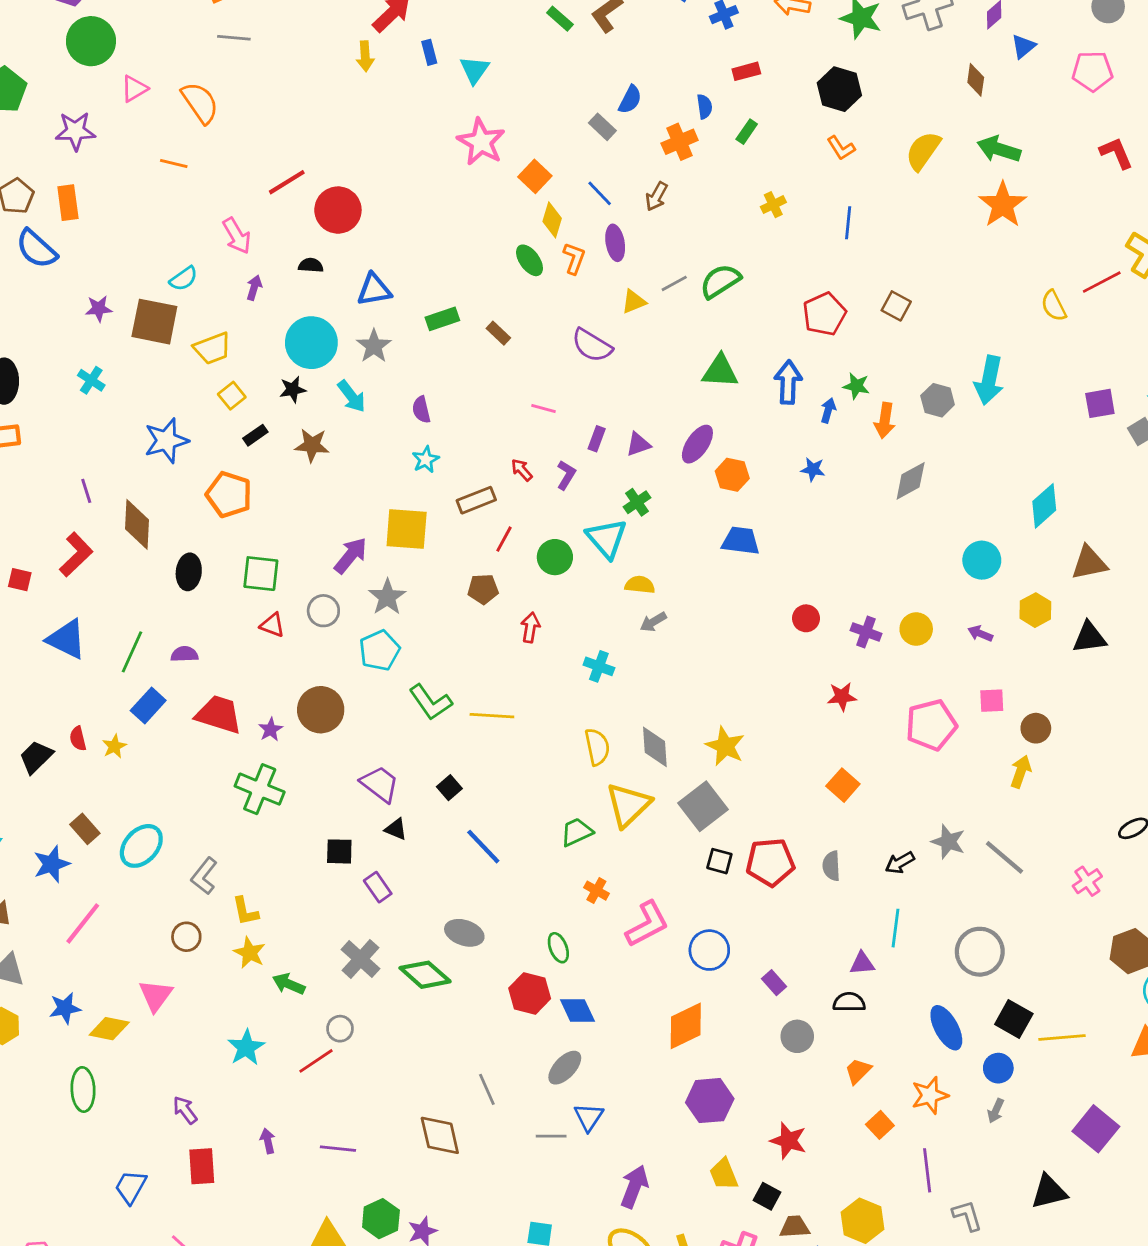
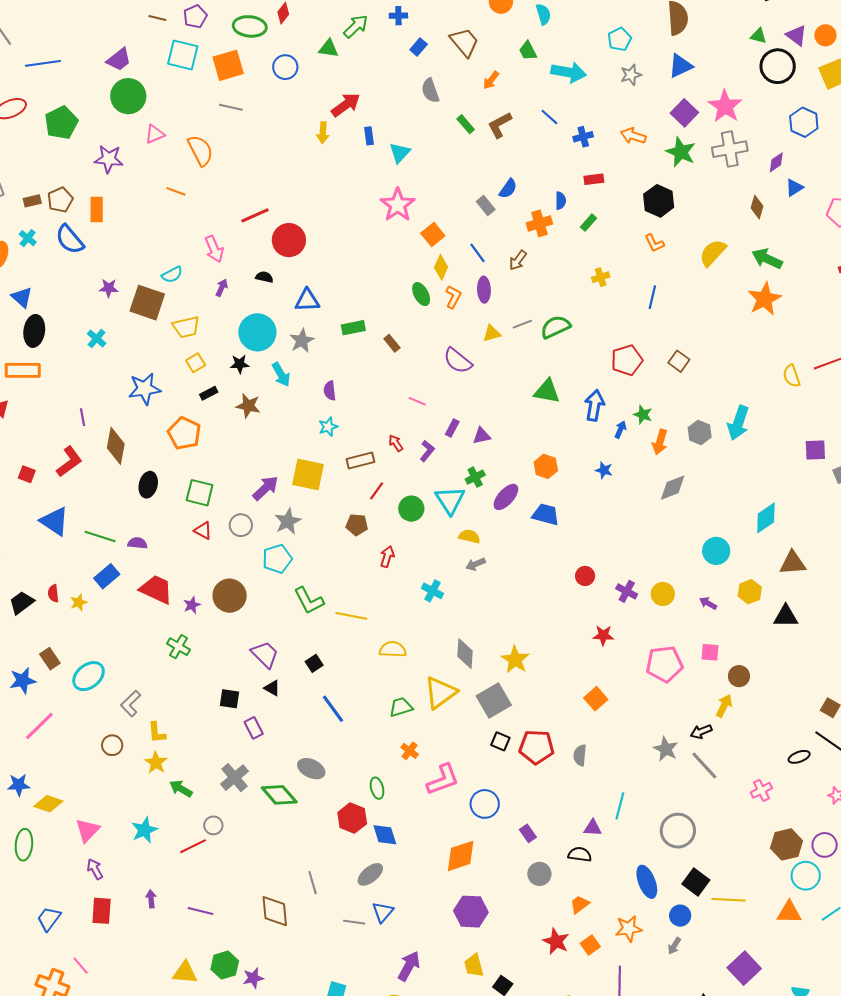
purple ellipse: (697, 444) -> (506, 497), moved
green line: (132, 652) -> (100, 537), turned 76
yellow semicircle: (597, 747) -> (393, 649), moved, turned -84
green cross: (260, 789) -> (178, 647), size x0.7
black arrow: (900, 863) -> (701, 732), moved
pink triangle: (156, 995) -> (87, 830), moved
red star: (788, 1141) -> (556, 941), moved

